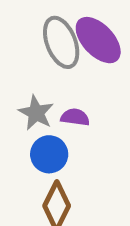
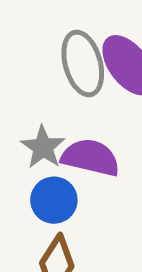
purple semicircle: (75, 117) -> (91, 158), size x1.6

